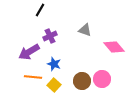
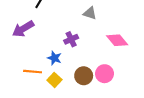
gray triangle: (85, 30) -> (90, 13), moved
purple cross: (50, 36) -> (71, 39), moved
purple arrow: (29, 52) -> (23, 29), moved

